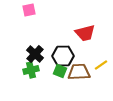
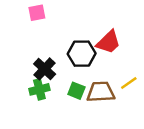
red trapezoid: (85, 33) -> (108, 42), turned -30
black hexagon: (63, 56) -> (82, 54), moved

